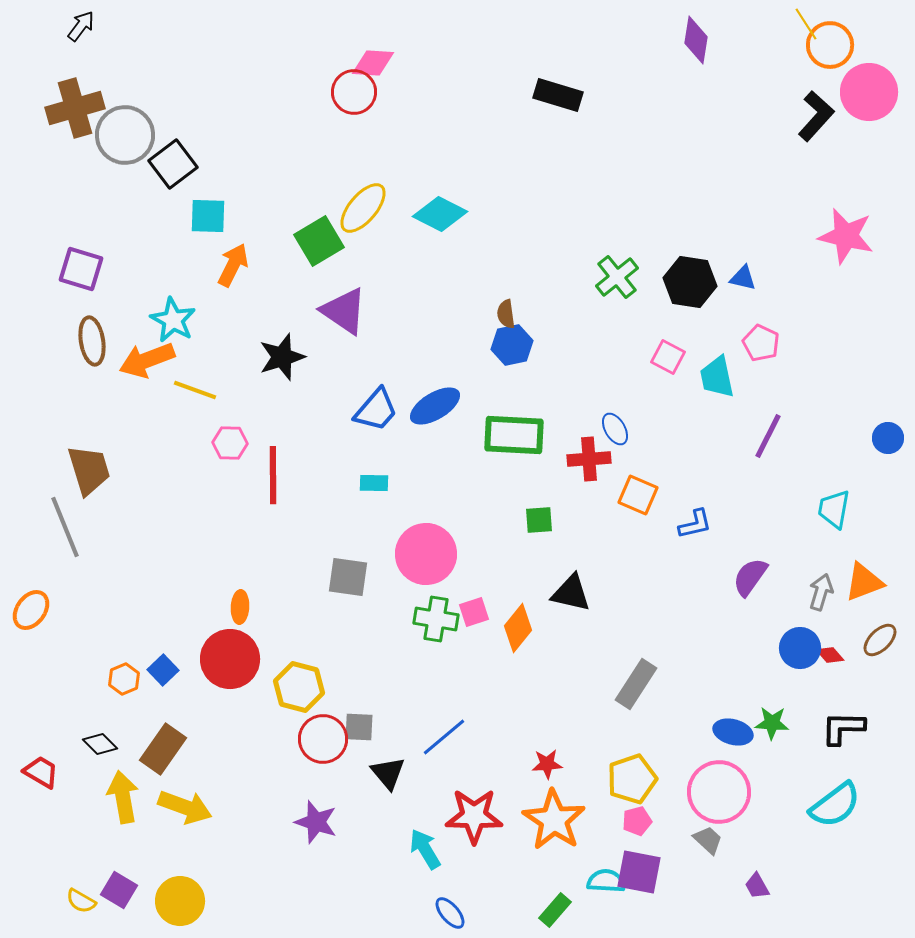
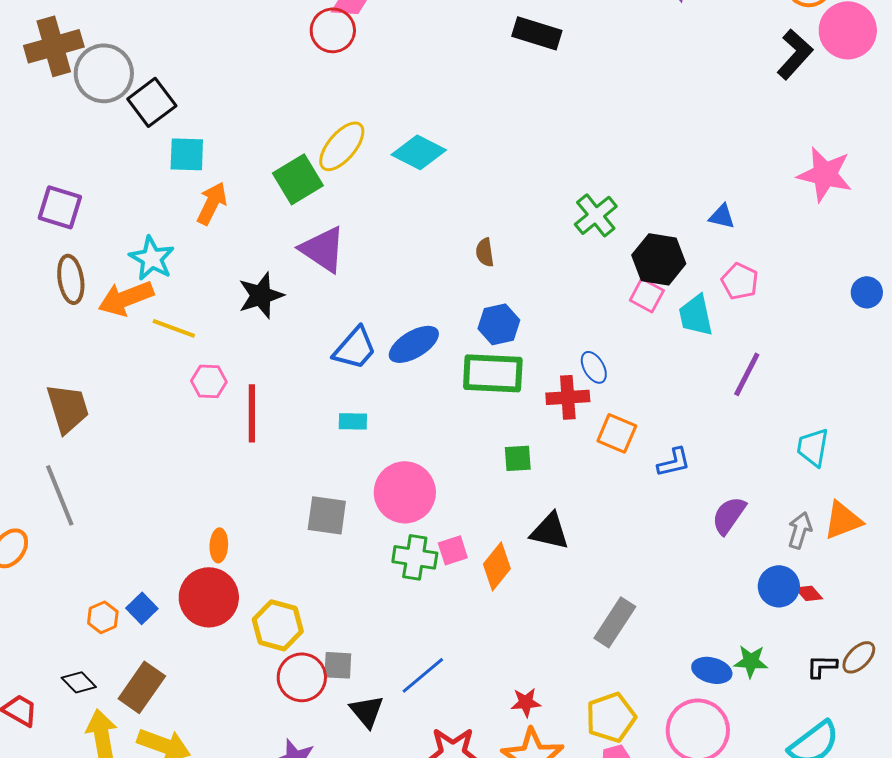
black hexagon: (690, 282) -> (659, 259), moved
blue hexagon: (512, 345) -> (499, 324), moved
blue circle: (888, 438) -> (867, 292), moved
gray line: (65, 527) -> (60, 495), moved
brown ellipse: (880, 640) -> (859, 657), moved
black L-shape: (843, 728) -> (822, 666), size x0.7

